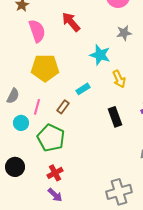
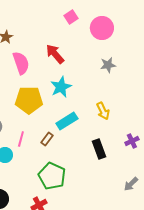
cyan star: (100, 55) -> (61, 87), moved, turned 30
cyan rectangle: (83, 89) -> (67, 121), size x1.5
green pentagon: (51, 138) -> (52, 176), moved

